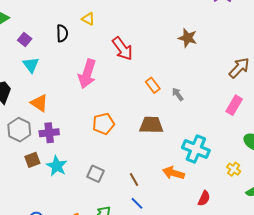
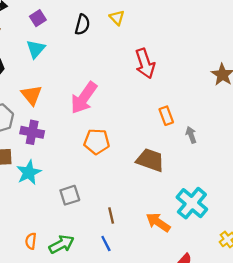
pink arrow: (87, 74) -> (84, 98), moved
gray square: (96, 174) -> (70, 195), turned 30

